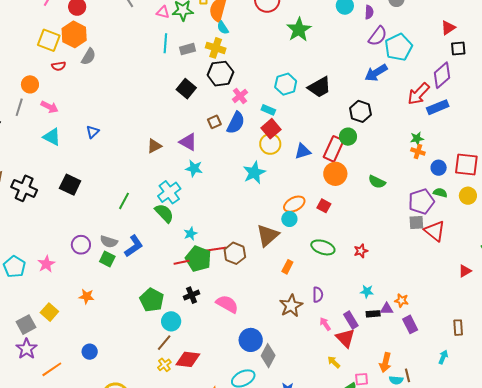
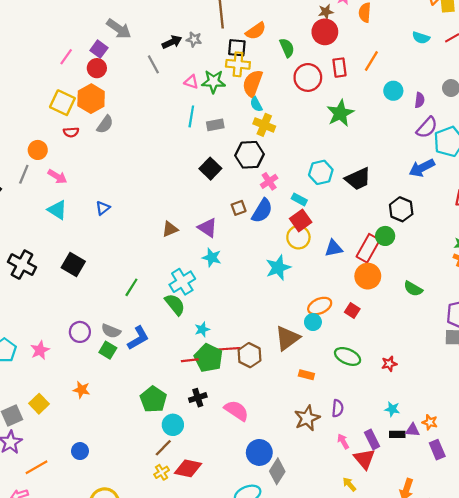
yellow cross: (216, 48) -> (264, 125), moved
orange rectangle: (287, 267) -> (306, 375), turned 72

